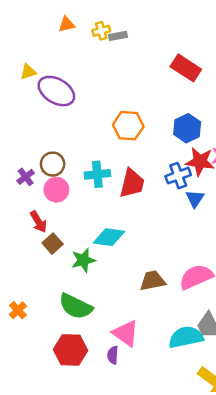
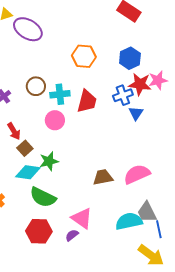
brown circle: (53, 164) -> (36, 86), moved
pink circle: (56, 190) -> (55, 120), moved
cyan diamond: (109, 237) -> (28, 172), moved
purple semicircle: (113, 355) -> (72, 235), turned 48

